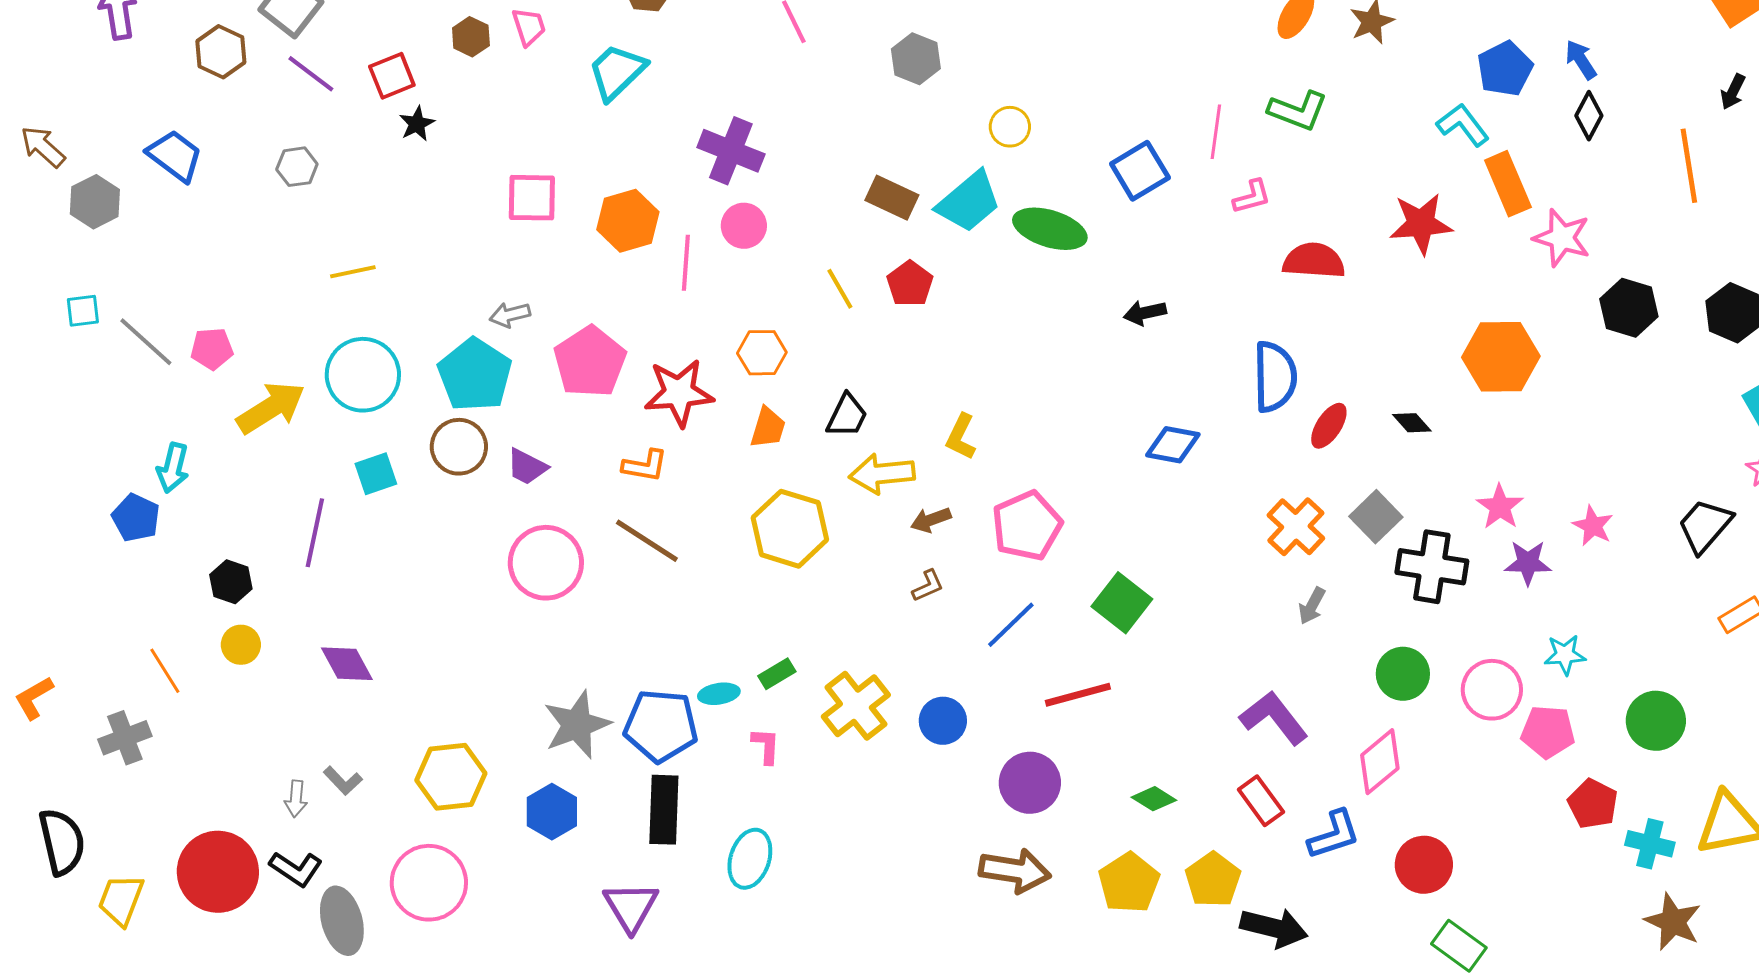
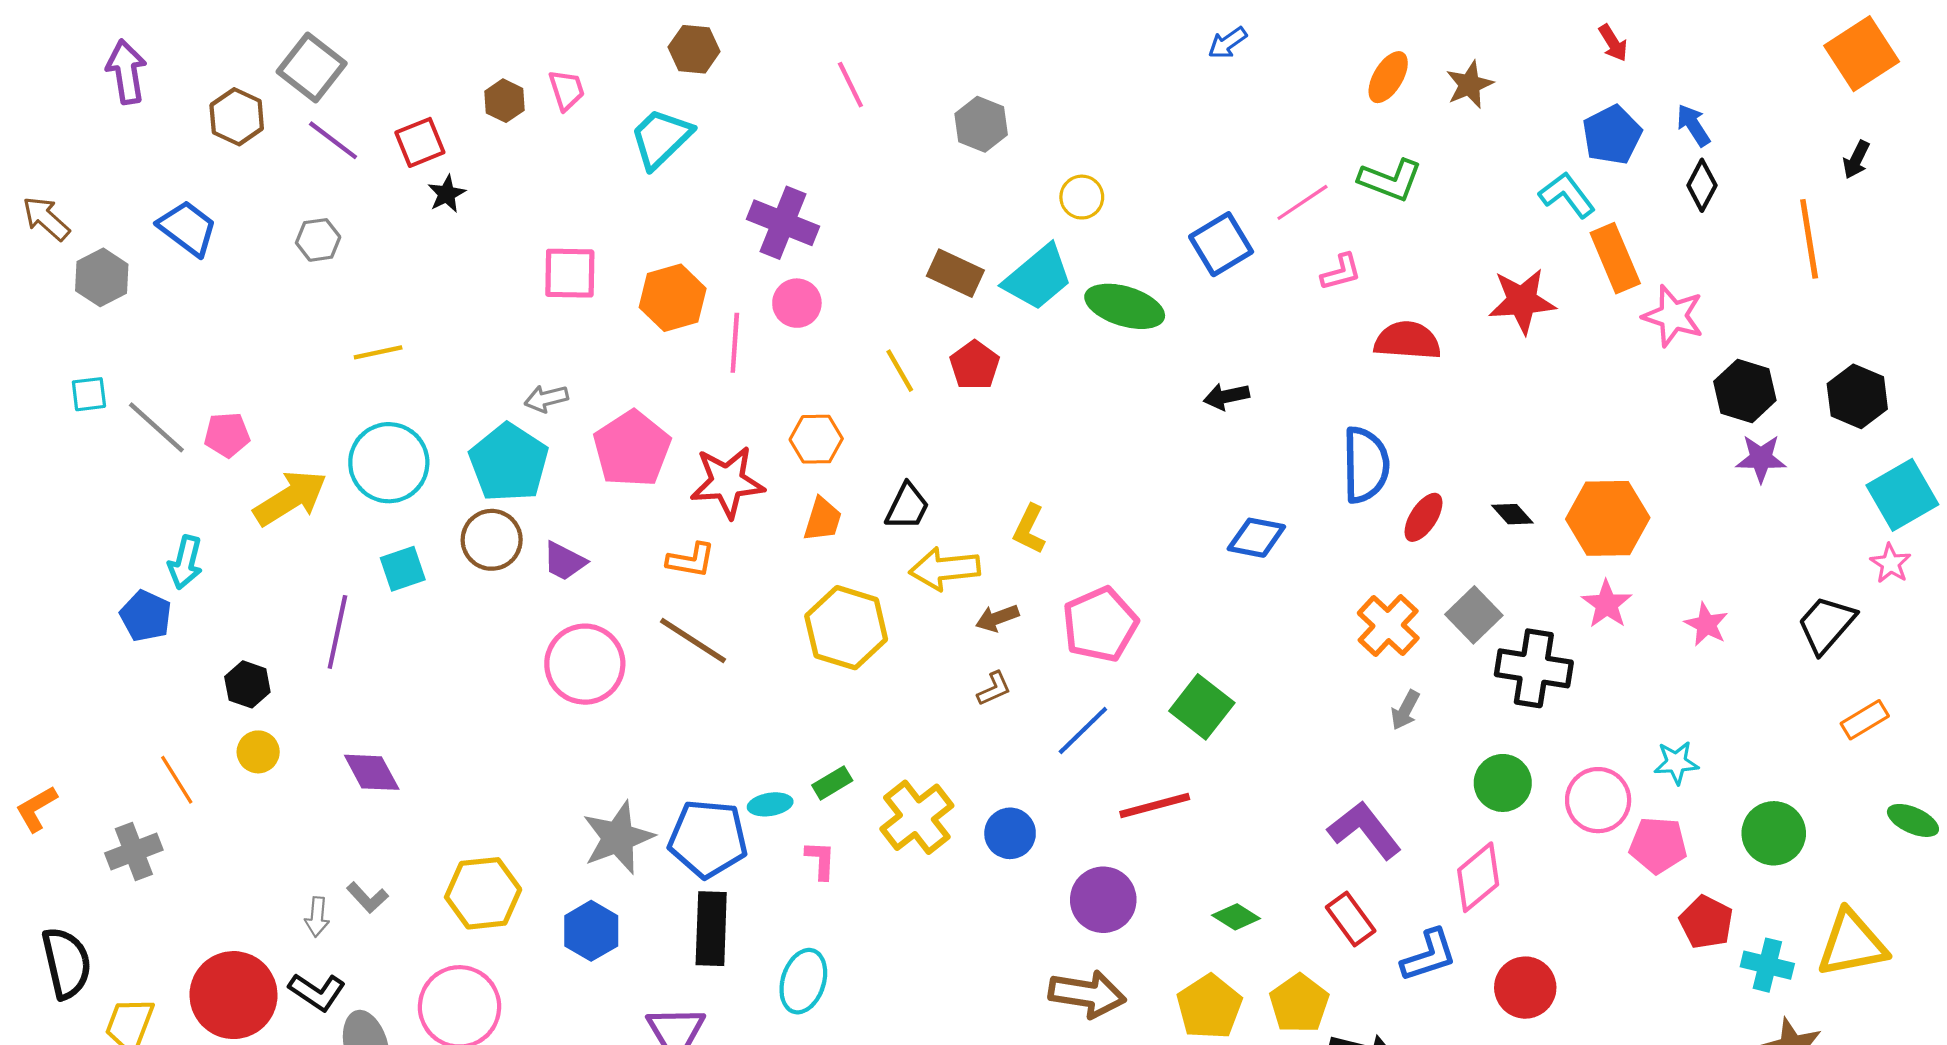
pink line: (1216, 132) -> (1302, 202), turned 48
orange hexagon: (1501, 357) -> (1608, 518), moved
purple star: (1528, 563) -> (1761, 458), moved

